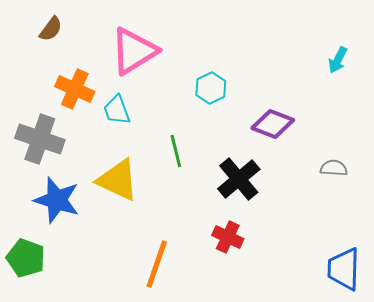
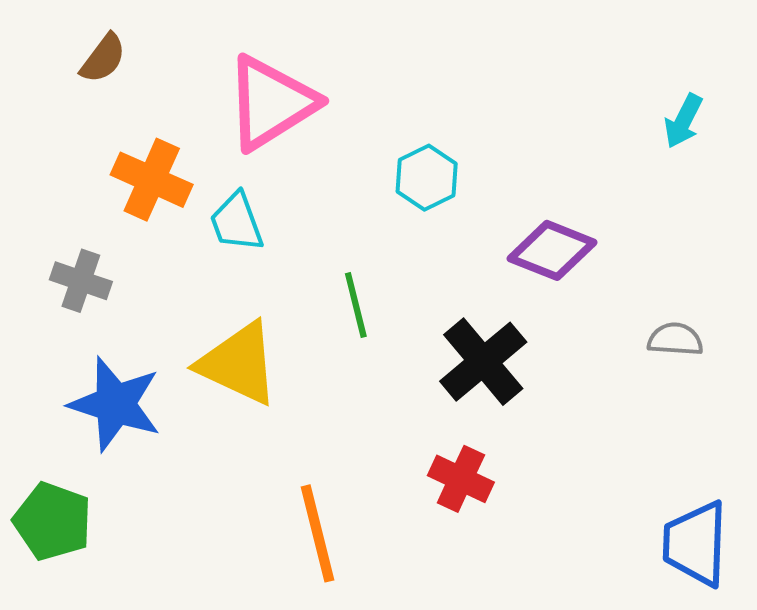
gray cross: (40, 139) -> (81, 281), size x0.6
orange line: (157, 264) -> (317, 533), turned -33

